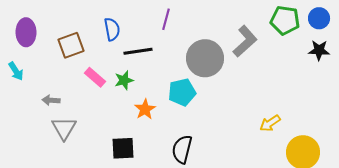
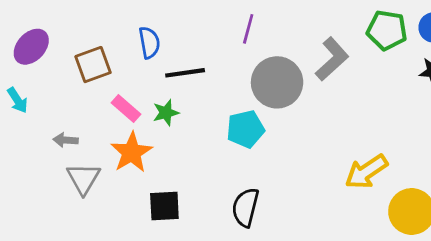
purple line: (166, 19) -> (248, 29), moved
purple ellipse: (26, 32) -> (31, 47), turned 44
orange star: (145, 109) -> (131, 152), moved, size x1.4
yellow arrow: (270, 123) -> (366, 172), size x1.5

